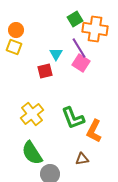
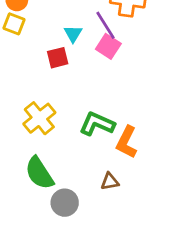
green L-shape: (73, 118) -> (97, 124), turned 135

